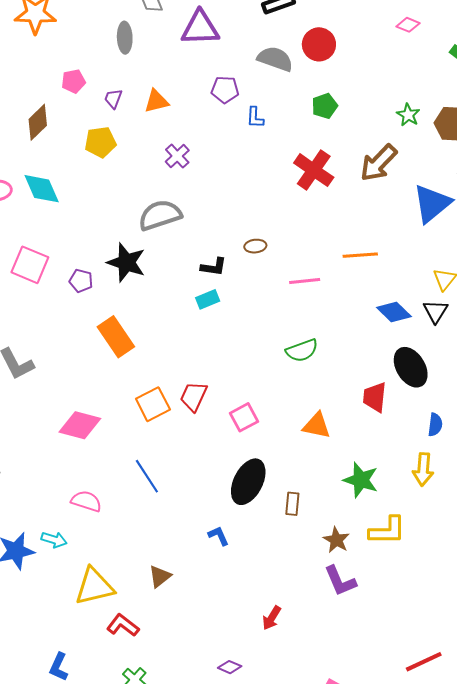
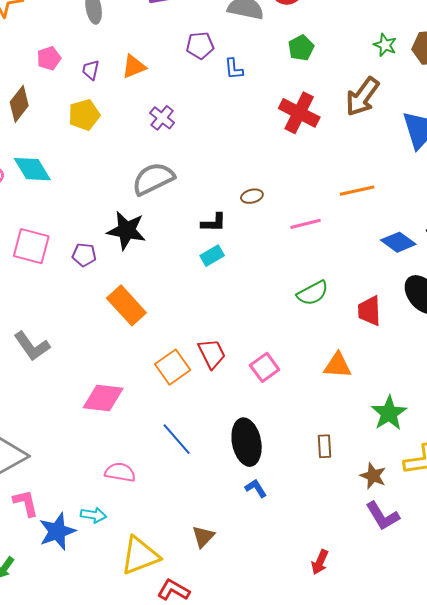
red trapezoid: (194, 396) -> (212, 354), turned 136
red trapezoid: (375, 397) -> (369, 311), moved
green star: (361, 480) -> (389, 413), turned 30
black ellipse: (248, 482) -> (247, 442), moved, turned -30

